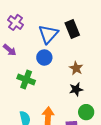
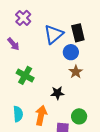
blue circle: (44, 58) -> (71, 52), moved
black star: (76, 89) -> (57, 93), moved

